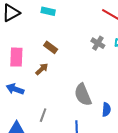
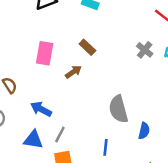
blue arrow: (15, 89) -> (41, 109), moved
gray line: (43, 115) -> (60, 134), moved

